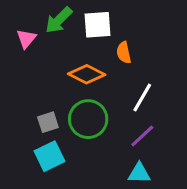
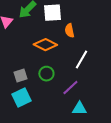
green circle: (88, 119) -> (46, 74), size x0.6
purple line: (142, 136) -> (70, 88), moved

